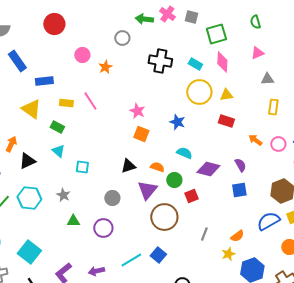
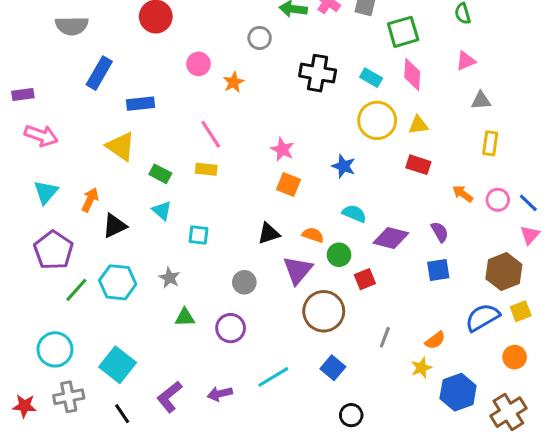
blue rectangle: (17, 61) -> (99, 73), turned 65
yellow rectangle: (66, 103) -> (206, 169), moved
blue square: (158, 255) -> (333, 368), moved

